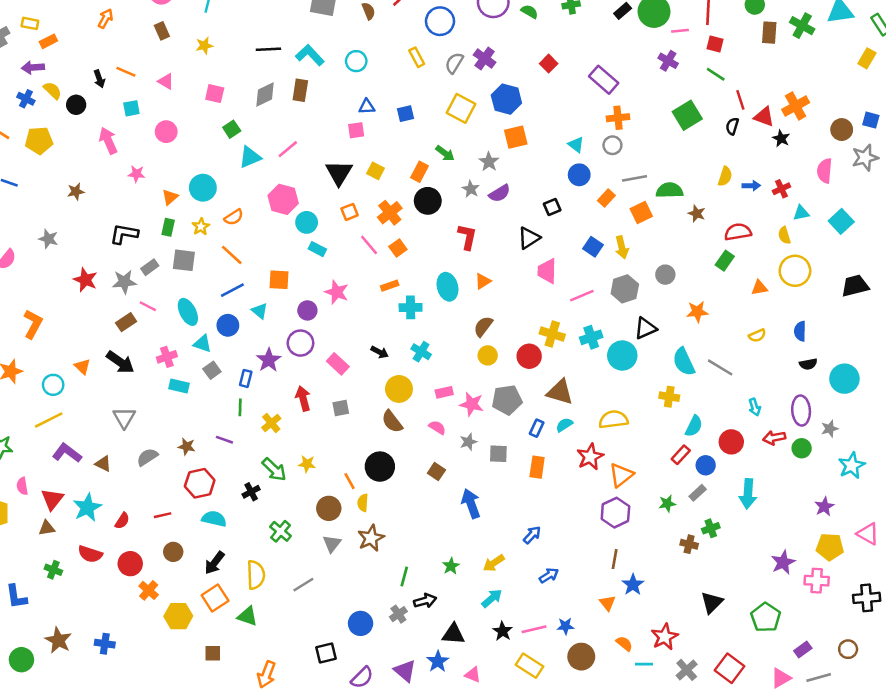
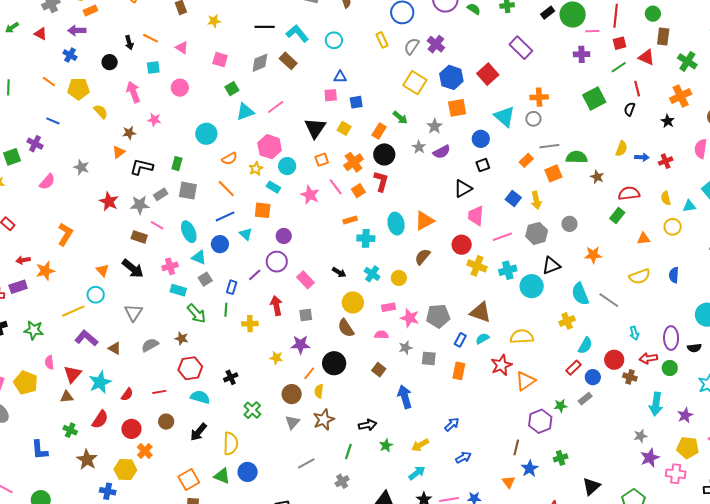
green cross: (802, 26) -> (687, 61), moved
red square: (715, 44) -> (620, 43), turned -32
purple cross: (668, 61) -> (582, 54), turned -35
red square: (549, 64) -> (488, 74), moved, size x1.5
green line: (716, 74) -> (619, 67), turned -70
purple rectangle: (604, 80) -> (521, 48), moved
yellow semicircle: (53, 90) -> (101, 112), moved
brown rectangle: (300, 90) -> (288, 61), turned -60
blue square: (406, 114) -> (356, 102), moved
red triangle: (764, 117) -> (647, 57), moved
cyan triangle: (576, 145) -> (505, 117), size x1.6
blue circle: (579, 175) -> (481, 139), moved
brown star: (76, 192) -> (129, 133), moved
orange triangle: (170, 197) -> (119, 152), moved
cyan triangle: (801, 213) -> (689, 206), moved
yellow star: (201, 227) -> (256, 169), moved
red L-shape: (467, 237) -> (381, 181), moved
cyan rectangle: (317, 249) -> (273, 187), moved
yellow circle: (795, 271) -> (673, 227), size x0.7
orange triangle: (483, 281) -> (424, 221), size x1.5
pink star: (337, 292) -> (310, 195), moved
brown rectangle: (126, 322) -> (139, 237), turned 49
yellow semicircle: (757, 335) -> (640, 276), size x1.5
yellow circle: (488, 355) -> (399, 278), moved
red circle: (529, 356) -> (462, 245), moved
purple star: (269, 360) -> (300, 345), moved, turned 30
black semicircle: (808, 364) -> (694, 348), moved
cyan circle: (53, 385) -> (96, 295), moved
yellow cross: (669, 397) -> (567, 321), turned -35
yellow cross: (271, 423) -> (250, 324), turned 35
pink semicircle: (437, 427) -> (381, 335), turned -32
gray star: (830, 429) -> (640, 436), moved
purple line: (224, 440) -> (255, 275), moved, turned -64
green arrow: (274, 470) -> (197, 314), moved
orange line: (349, 481) -> (309, 373), turned 64
cyan arrow: (748, 494) -> (656, 404), moved
purple hexagon: (615, 513) -> (540, 421), moved
green cross: (711, 528) -> (561, 458), moved
brown cross: (689, 544) -> (630, 377), moved
red semicircle: (90, 554) -> (100, 419), turned -78
gray line: (303, 585) -> (306, 463), moved
orange square: (215, 598) -> (189, 479), moved
black arrow: (425, 601) -> (367, 425), moved
yellow hexagon: (178, 616) -> (125, 470), moved
blue circle: (361, 623) -> (248, 472), moved
brown star: (58, 640) -> (87, 460), moved

